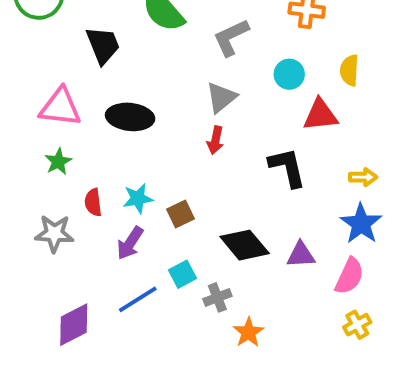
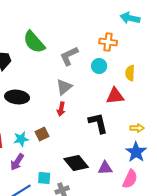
cyan circle: (289, 74) -> (99, 66), moved
brown square: (181, 214) -> (42, 134), moved
cyan square: (182, 274) -> (44, 178), turned 32

